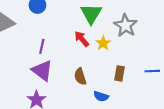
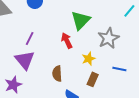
yellow star: (103, 43) -> (88, 59), moved
blue line: (152, 71) -> (119, 69), moved

